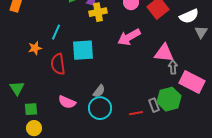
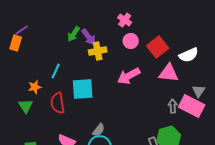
gray triangle: (201, 32) -> (199, 91), moved
pink triangle: (164, 53) -> (169, 73), moved
pink rectangle: (192, 82) -> (192, 106), moved
green triangle: (17, 88) -> (26, 106), moved

